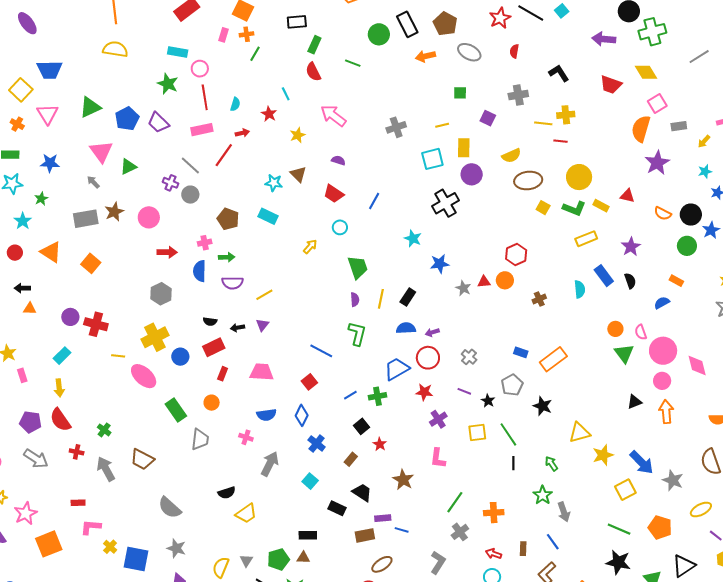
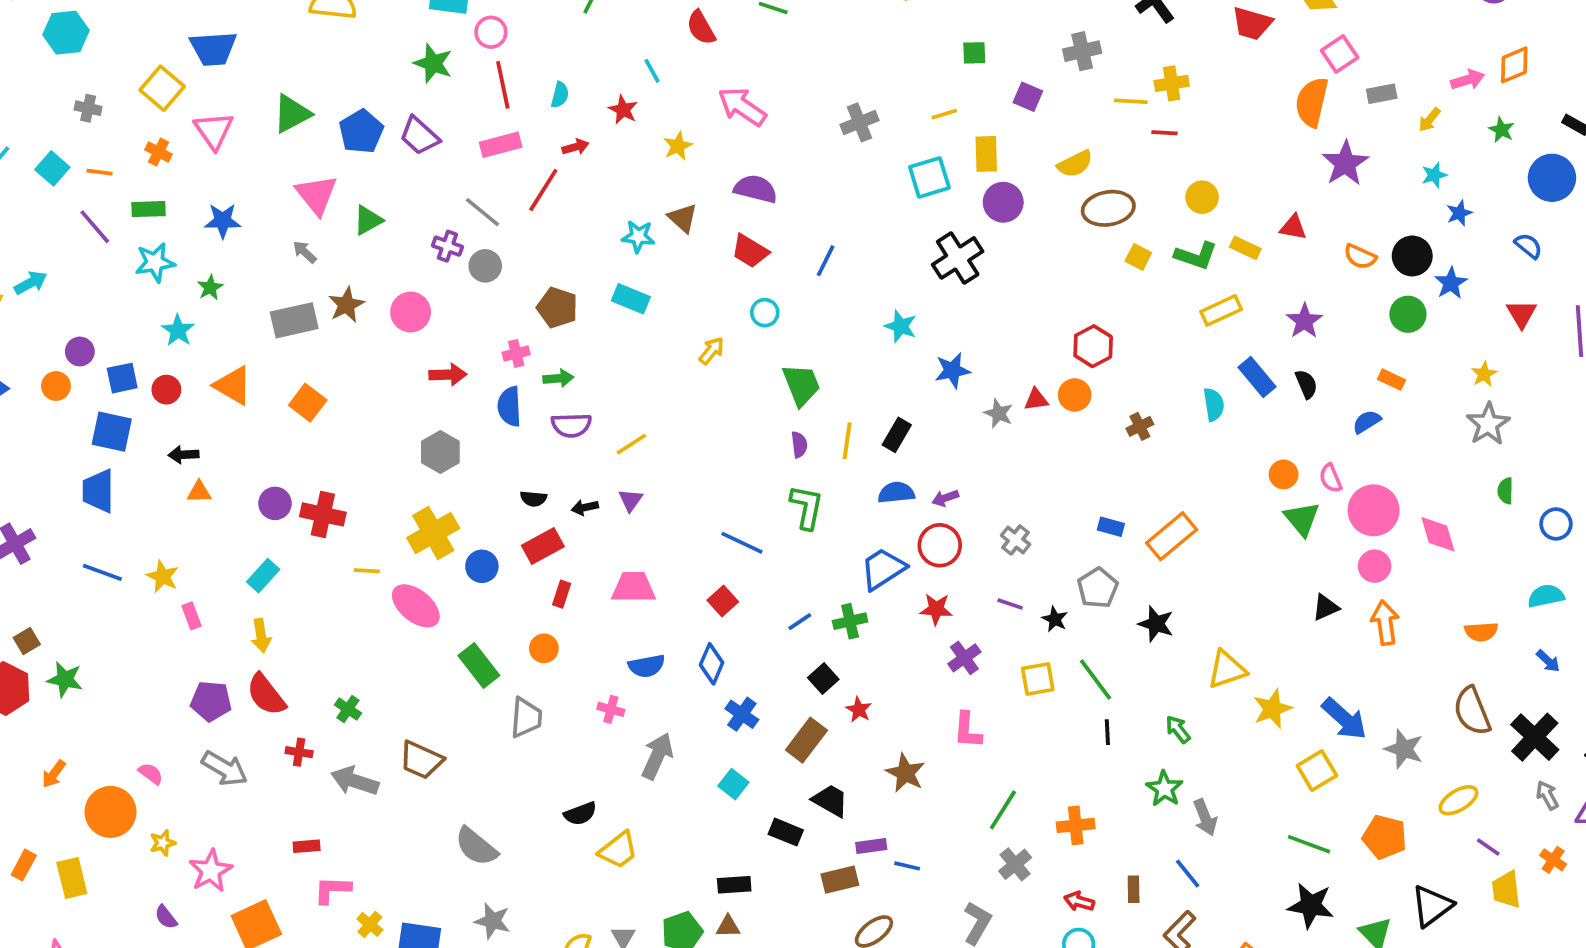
purple semicircle: (338, 160) -> (756, 189), size x1.6
yellow circle: (579, 177) -> (1202, 197), size x0.7
brown rectangle: (351, 459) -> (806, 740), size x1.6
gray arrow: (106, 469) -> (355, 781), turned -40

